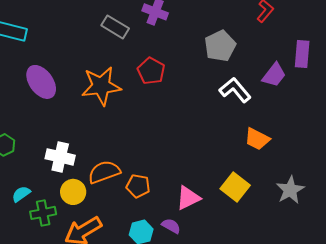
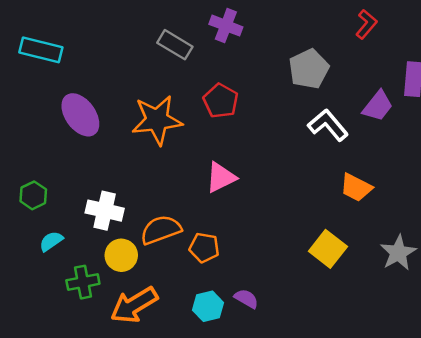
cyan semicircle: (21, 194) -> (51, 241), moved
pink triangle: (188, 198) -> (221, 177), moved

